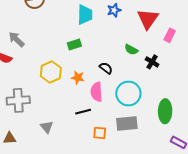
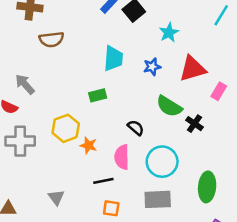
blue star: (114, 10) -> (152, 67), moved
red triangle: (148, 19) -> (193, 69), turned 35
green semicircle: (131, 50) -> (169, 106), size x1.5
orange star: (78, 78) -> (88, 145), moved
gray cross: (18, 100) -> (20, 141), moved
orange square: (100, 133) -> (111, 208), moved

